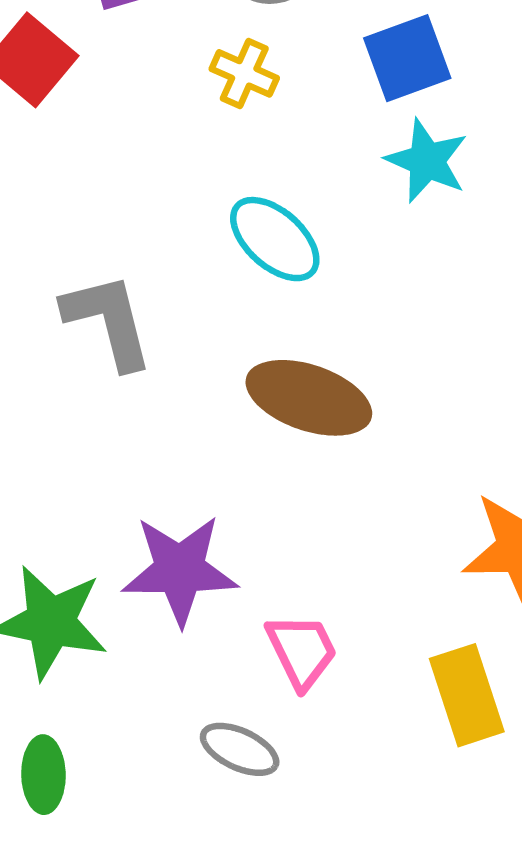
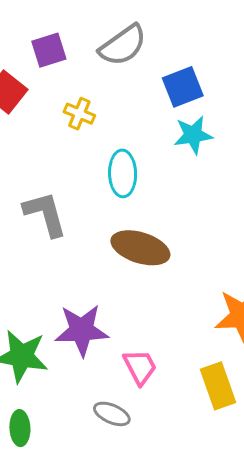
yellow cross: (244, 73) -> (79, 114), moved
cyan star: (427, 161) -> (193, 135), turned -30
cyan ellipse: (275, 239) -> (123, 173), turned 48

